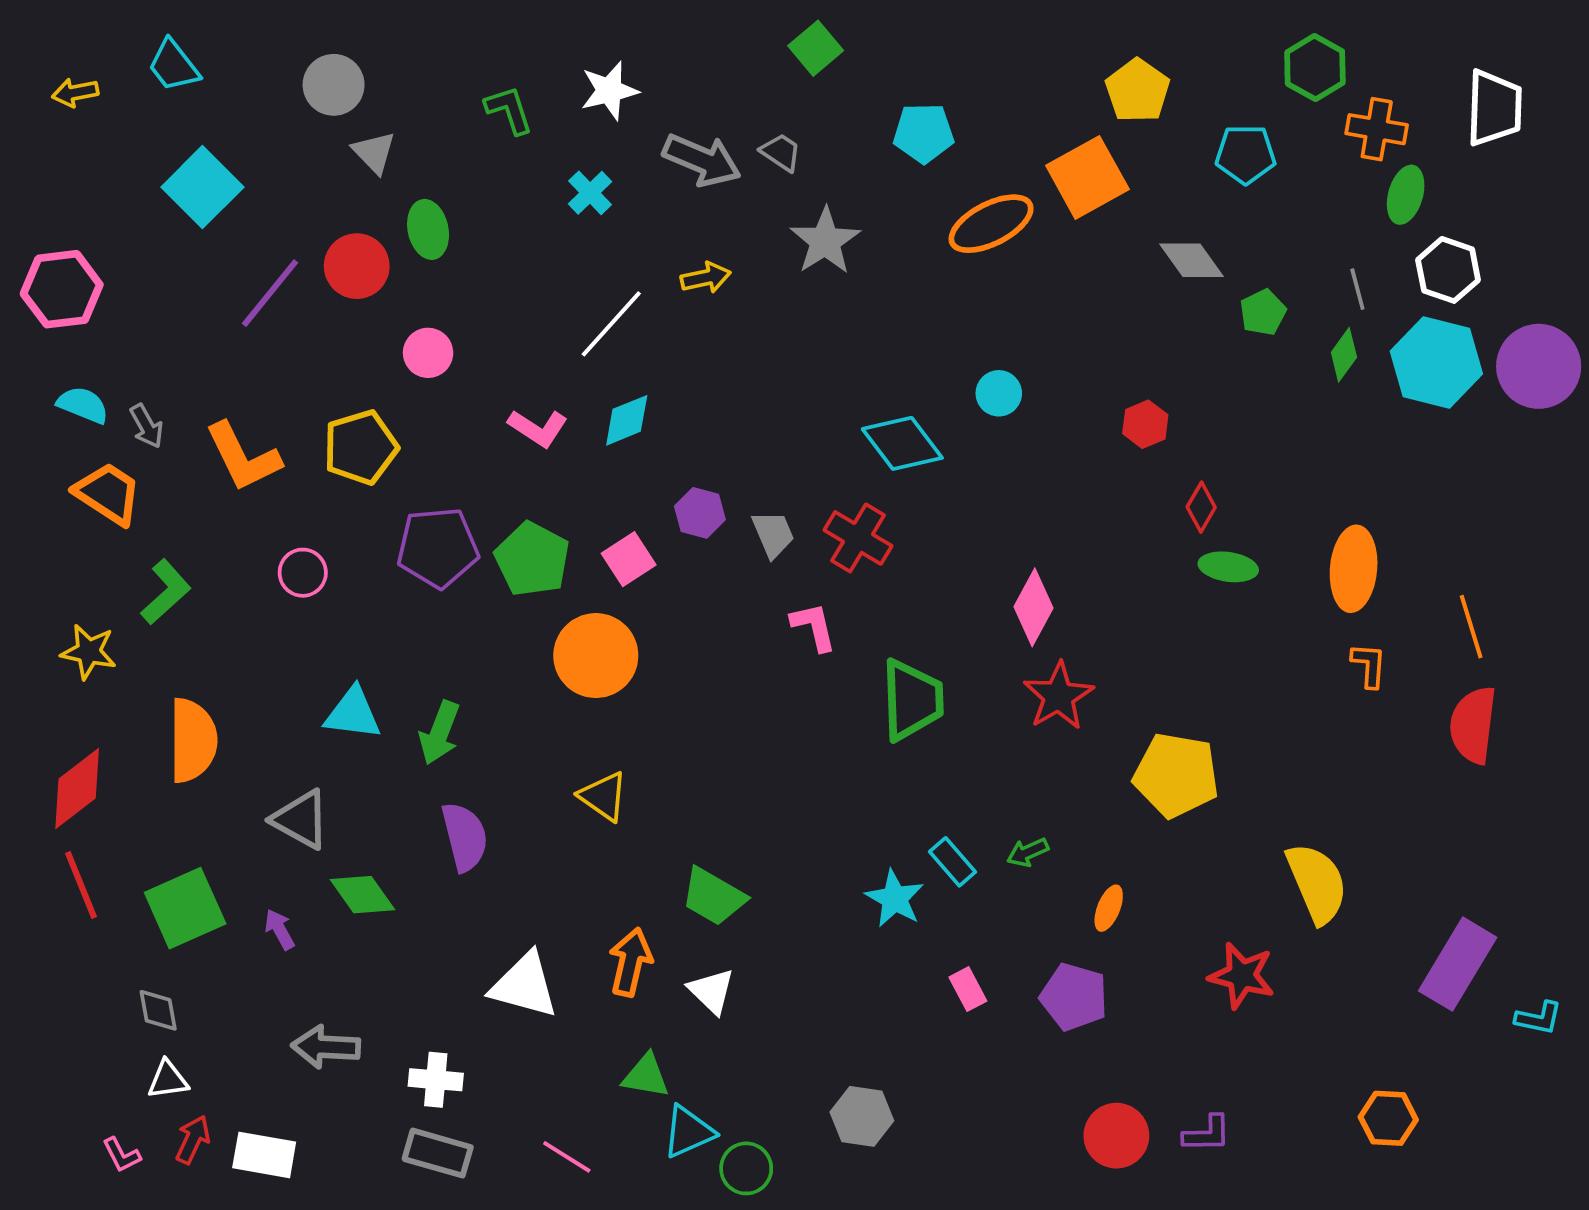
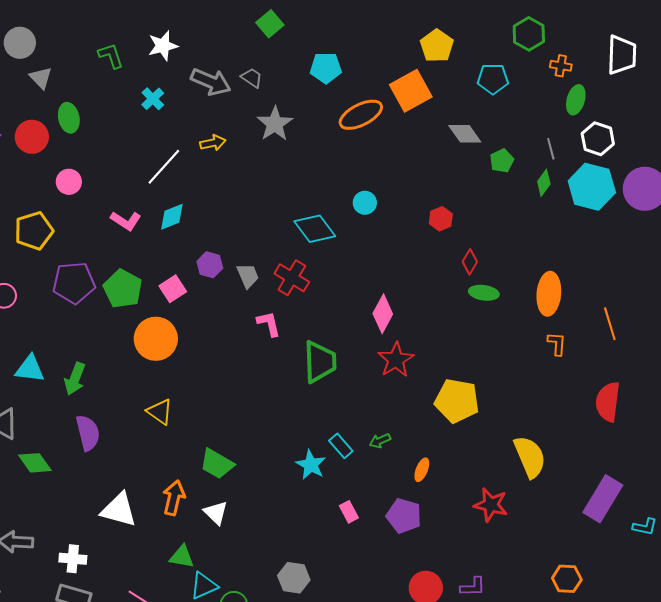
orange cross: (1377, 129) -> (561, 66), size x0.7
red semicircle: (1473, 725) -> (608, 402), moved

